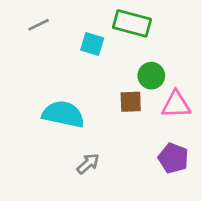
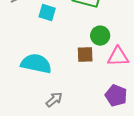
cyan square: (92, 44) -> (47, 13), moved

